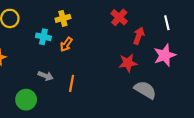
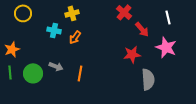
red arrow: (139, 36) -> (142, 29), turned 119
pink star: (165, 55) -> (166, 47), turned -30
gray semicircle: (145, 90) -> (148, 79), turned 55
green circle: (26, 100) -> (33, 73), moved

